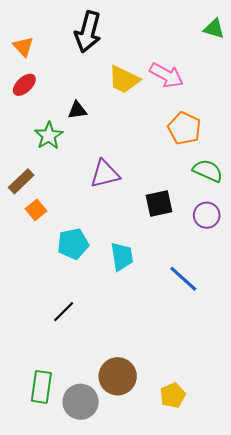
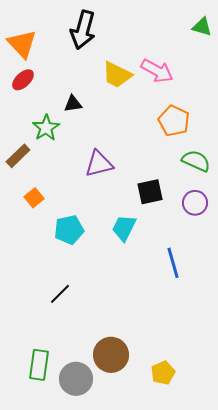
orange triangle: (23, 47) -> (22, 44), size x1.5
brown rectangle: (21, 181) -> (18, 156), moved
cyan trapezoid: (122, 257) -> (124, 228), moved, turned -144
blue line: (183, 279) -> (173, 263), turned 32

